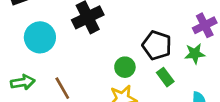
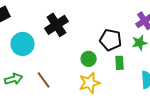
green rectangle: (165, 77) -> (120, 63), turned 40

